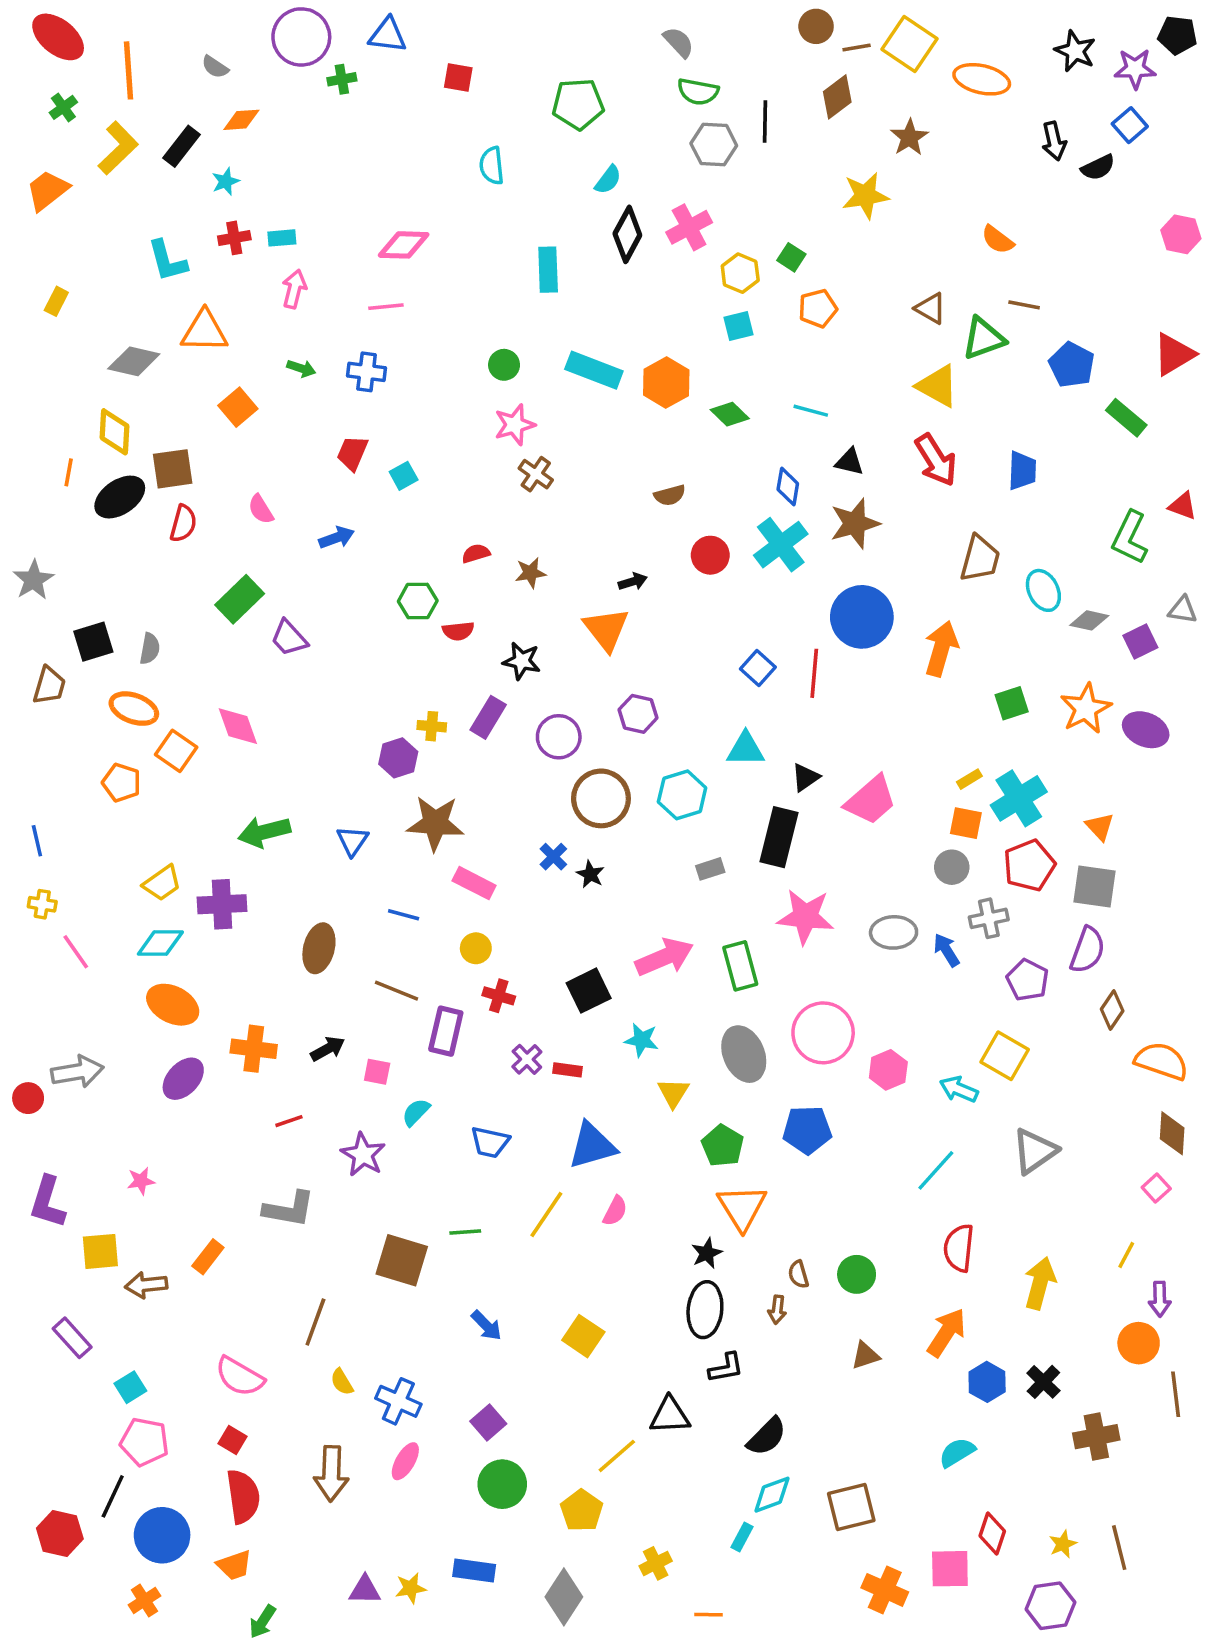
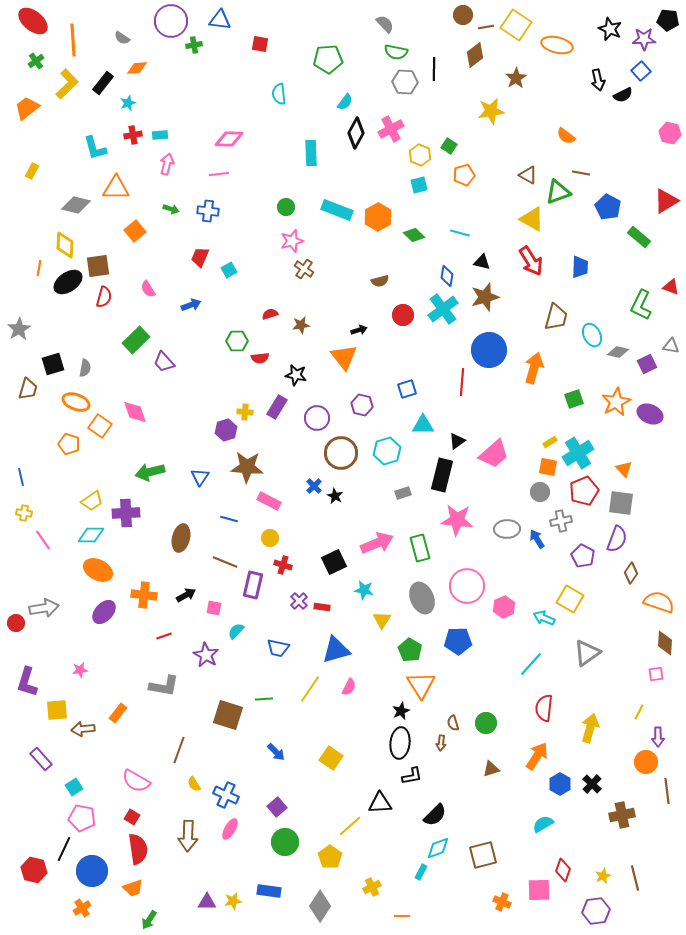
blue square: (758, 668) -> (407, 389), moved, turned 30
pink square: (1156, 1188) -> (656, 674), turned 35
orange cross: (885, 1590) -> (502, 902), size x0.7

